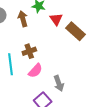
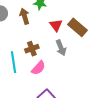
red triangle: (56, 19) -> (56, 25), moved
gray arrow: (59, 83) -> (61, 48), moved

